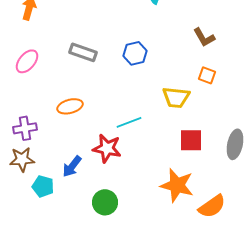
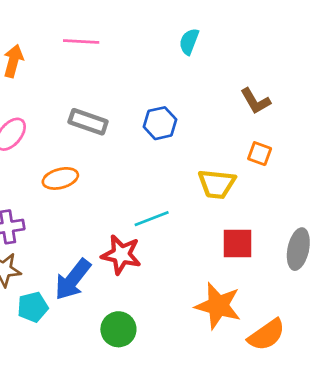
orange ellipse: (70, 106) -> (60, 178), moved
blue arrow: (72, 166) -> (73, 279), size x1.4
cyan pentagon: (43, 186) -> (33, 307), turned -30

